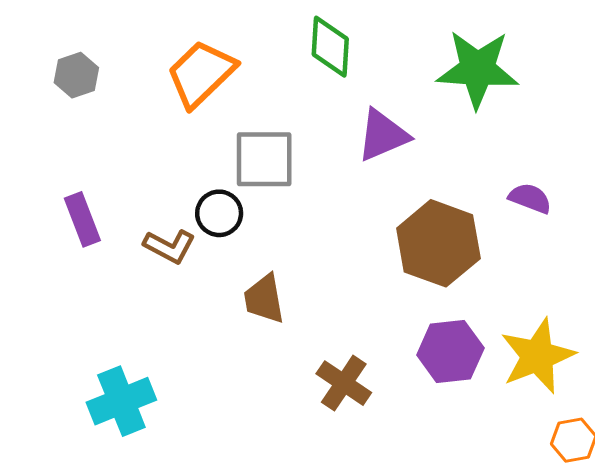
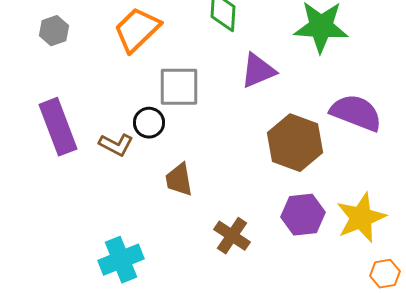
purple semicircle: (530, 198) -> (356, 113), size x1.8
purple rectangle: (82, 219) -> (58, 127), size x1.6
cyan cross: (121, 401) -> (121, 260), moved

